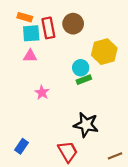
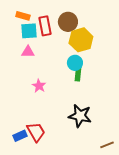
yellow hexagon: (104, 52) -> (81, 40), moved
green rectangle: (84, 80) -> (78, 74), turned -64
blue rectangle: (22, 146) -> (20, 136), turned 32
red trapezoid: (68, 152) -> (36, 132), moved

